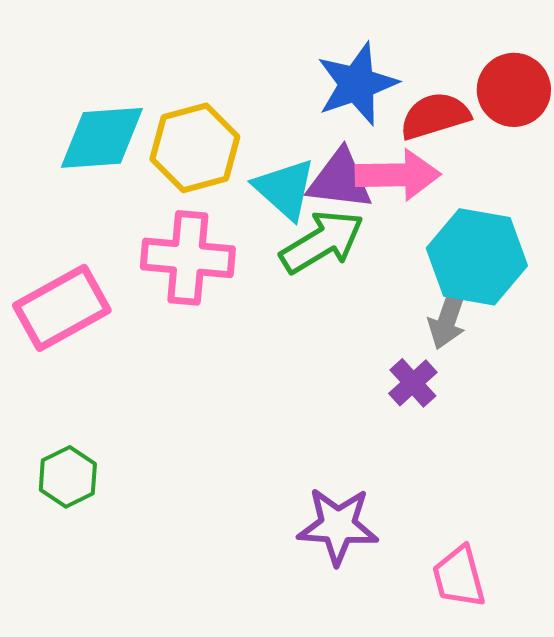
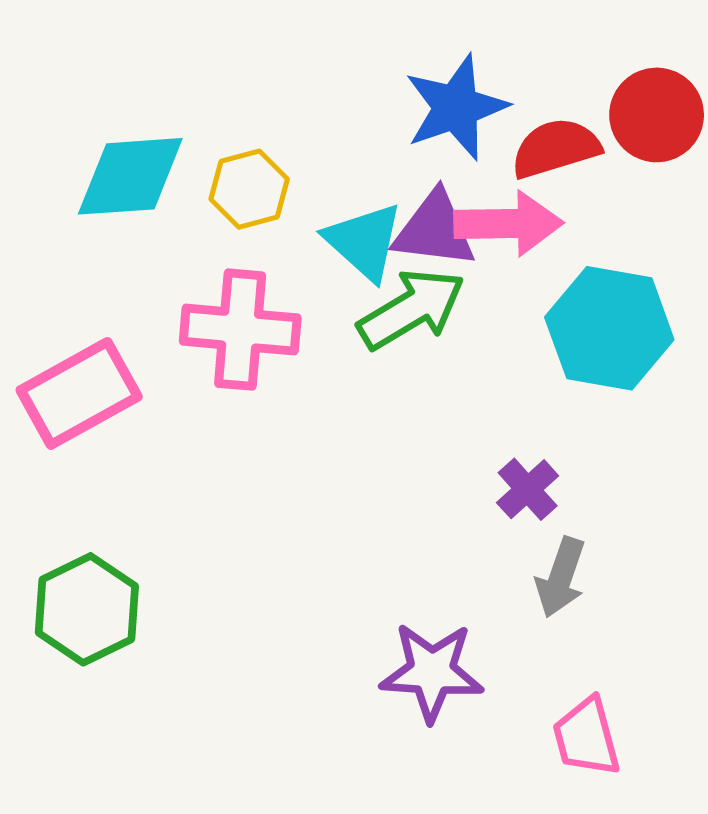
yellow hexagon: (195, 148) -> (249, 189), size x0.7
gray arrow: (448, 318) -> (561, 577), moved
green hexagon: (68, 477) -> (87, 609), size x1.4

